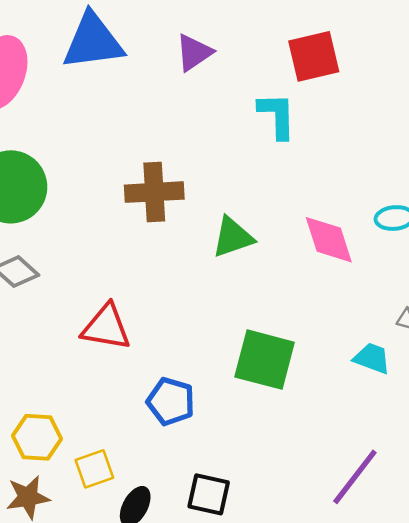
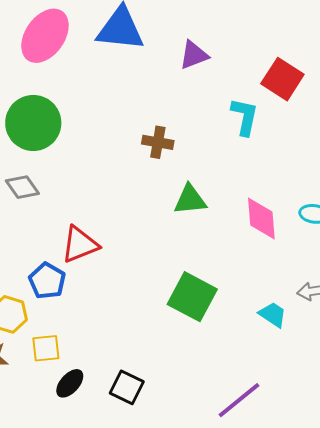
red square: (314, 56) -> (282, 79), turned 33
brown cross: (154, 192) -> (158, 142), moved, size x0.7
red triangle: (106, 327) -> (80, 245), turned -45
blue pentagon: (171, 401) -> (47, 281), moved

